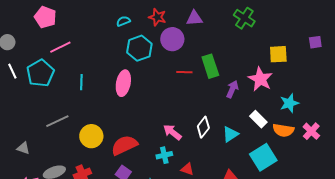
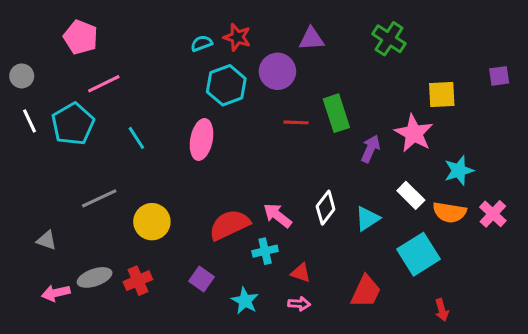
red star: (157, 17) -> (237, 37), moved
cyan line: (81, 82) -> (136, 138), turned -35
red semicircle: (124, 145) -> (229, 225), moved

